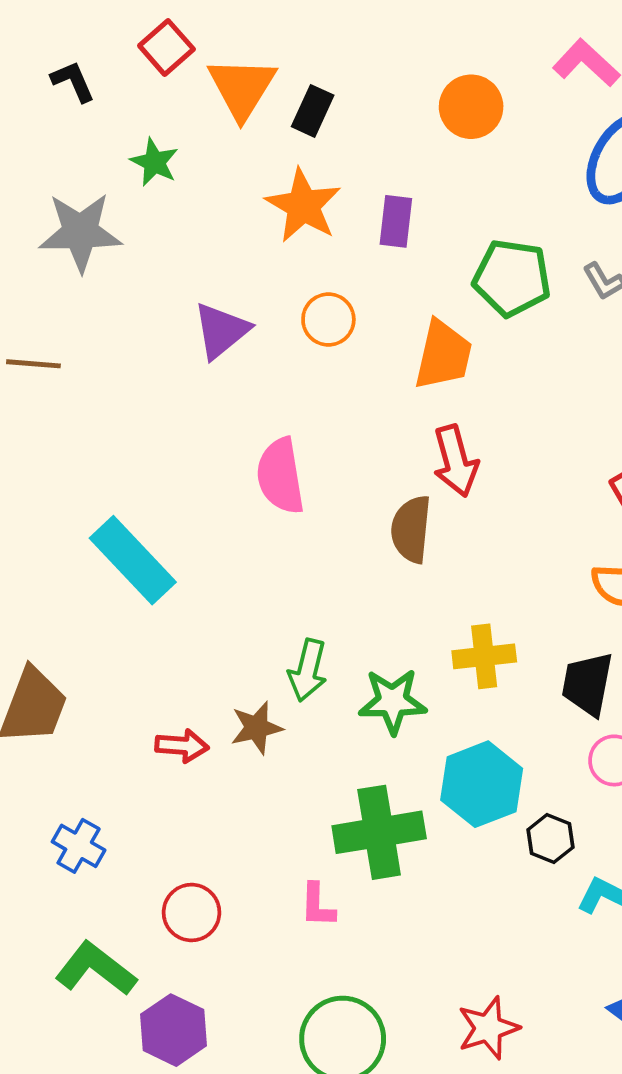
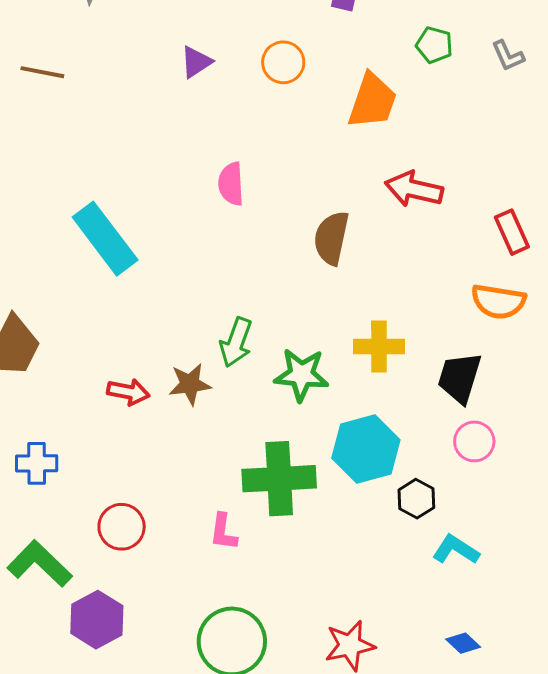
green pentagon: (512, 278) -> (434, 45), size x0.6
purple triangle: (221, 331) -> (196, 62), size x0.7
red arrow: (456, 461) -> (414, 189), moved, turned 112
pink semicircle: (280, 476) -> (231, 184), size x0.7
blue cross: (79, 846) -> (37, 463), turned -36

